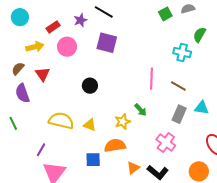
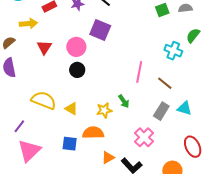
pink circle: (67, 47) -> (76, 47), moved
red triangle: (43, 74) -> (44, 47), moved

